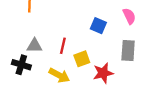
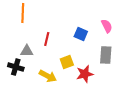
red line: (63, 46) -> (47, 39), moved

